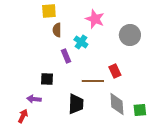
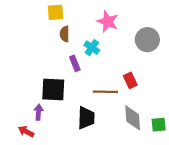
black square: (47, 79) -> (53, 90), size x1.6
purple arrow: (34, 99) -> (39, 112), turned 88
red arrow: (23, 116) -> (26, 131), turned -88

